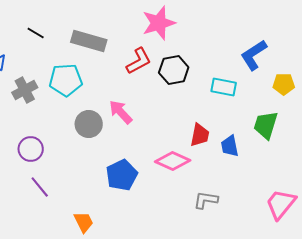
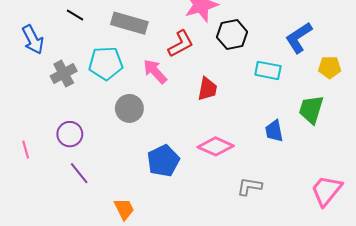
black hexagon: (174, 70) -> (232, 34), moved
pink arrow: (121, 112) -> (155, 71), moved
red trapezoid: (200, 135) -> (207, 89), moved

